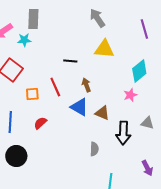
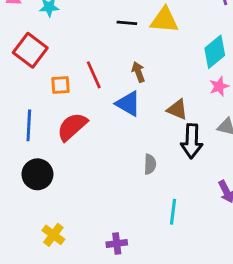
black line: (70, 61) -> (127, 23), moved
pink star: (130, 95) -> (219, 86), moved
brown triangle: (102, 113) -> (177, 109), moved
red semicircle: (40, 123) -> (72, 127), size x1.6

